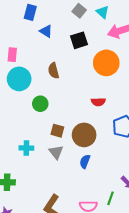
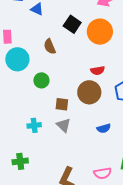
black square: (79, 40) -> (72, 24), moved, turned -30
brown circle: (84, 135) -> (89, 92), moved
blue semicircle: (85, 161) -> (104, 128), moved, turned -120

